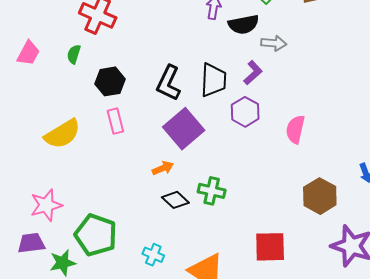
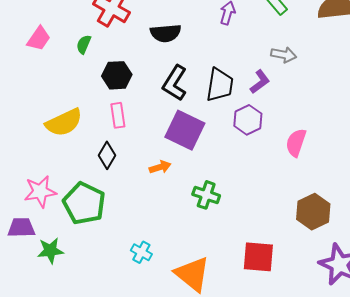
black semicircle: (244, 24) -> (166, 33), moved
purple square: (184, 129) -> (185, 130), turned -30
black diamond: (175, 200) -> (107, 155), moved, turned 72
green pentagon: (96, 235) -> (84, 203), moved

